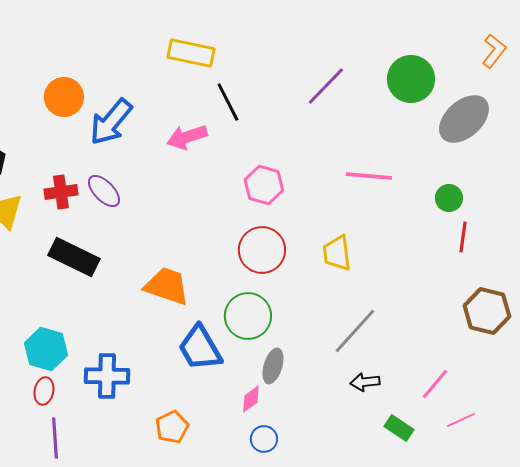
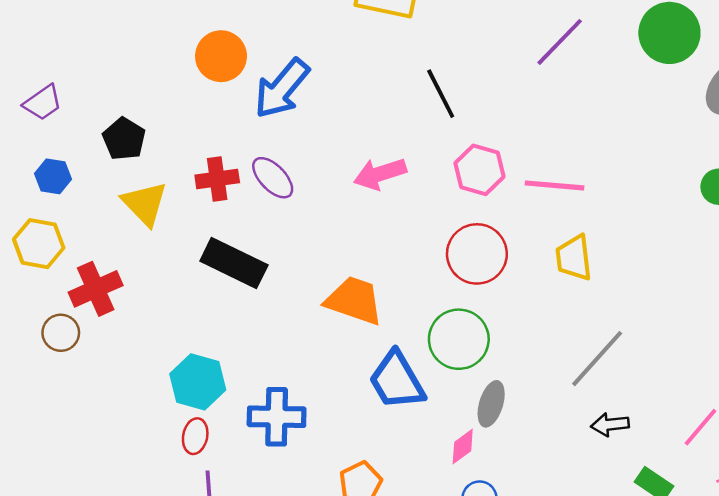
black line: (228, 102) -> (441, 94), moved
pink arrow: (187, 137) -> (380, 174), moved
pink line: (369, 176) -> (554, 185), moved

